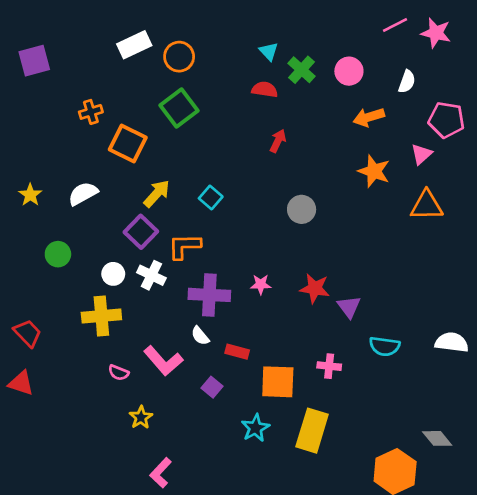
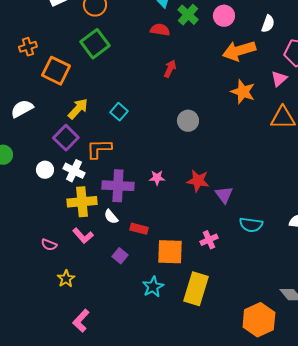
orange arrow: (369, 117) -> (239, 51), size x1.4
yellow cross: (101, 316) -> (82, 202), moved
pink L-shape: (163, 361) -> (83, 236), size x0.7
pink cross: (329, 366) -> (209, 240), turned -30

